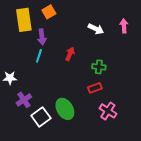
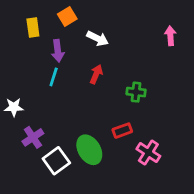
yellow rectangle: (24, 20) -> (33, 27), size x0.6
white arrow: (96, 29) -> (98, 38), moved
red rectangle: (95, 88) -> (122, 131), moved

